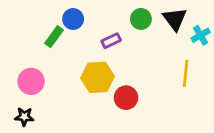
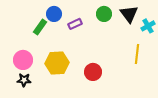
purple rectangle: (111, 41) -> (75, 24), moved
yellow hexagon: (98, 77) -> (57, 63), moved
black star: (24, 117) -> (24, 80), moved

